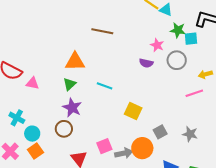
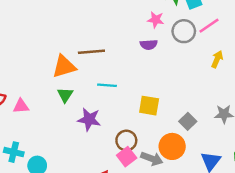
brown line: (102, 31) -> (91, 52), moved
yellow arrow: (205, 74) -> (217, 59), moved, turned 144
pink line: (194, 93) -> (209, 26), moved
purple star: (72, 108) -> (89, 119), moved
brown circle: (64, 129) -> (126, 141), moved
gray arrow: (124, 153) -> (152, 159), turned 48

